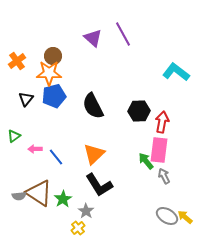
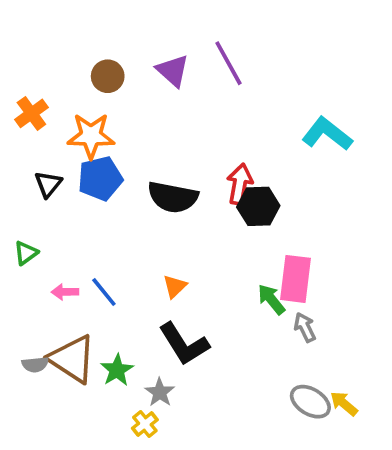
brown circle: (53, 56) -> (108, 76), moved
black semicircle: (93, 106) -> (173, 197), turned -52
red arrow: (162, 122) -> (240, 184), moved
pink arrow: (35, 149) -> (65, 292), moved
orange triangle: (94, 154) -> (175, 286), size x0.6

